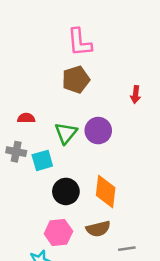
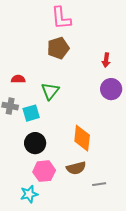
purple circle: (98, 131) -> (111, 89), moved
black circle: (66, 191) -> (35, 143), moved

